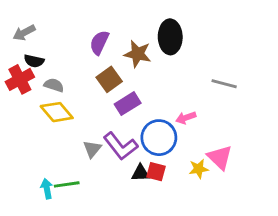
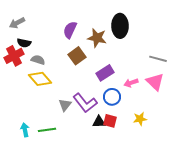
purple rectangle: (128, 104) -> (105, 73), moved
blue circle: (159, 138) -> (112, 97), size x0.7
pink triangle: (220, 157) -> (155, 82), moved
cyan arrow: (47, 189) -> (25, 130), moved

